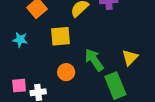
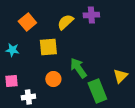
yellow triangle: (130, 58) -> (120, 76), moved
pink square: (19, 86) -> (11, 81), moved

